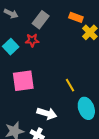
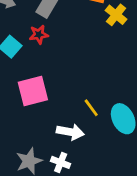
yellow line: (70, 85) -> (91, 108), moved

